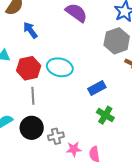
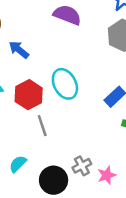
cyan ellipse: (60, 67) -> (65, 84), turned 65
black circle: (32, 128) -> (54, 180), moved

